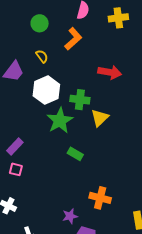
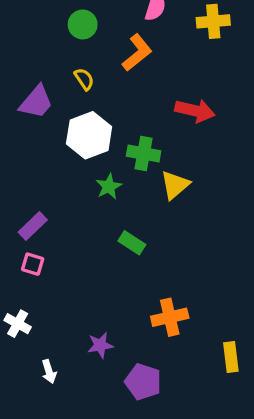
green star: (60, 121) -> (109, 187), size x0.6
orange cross: (100, 198) -> (170, 317), turned -30
purple star: (70, 216) -> (100, 345), moved

